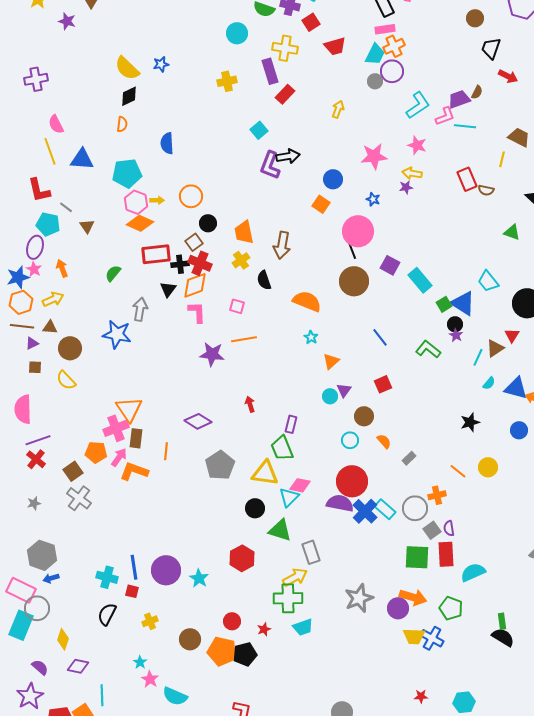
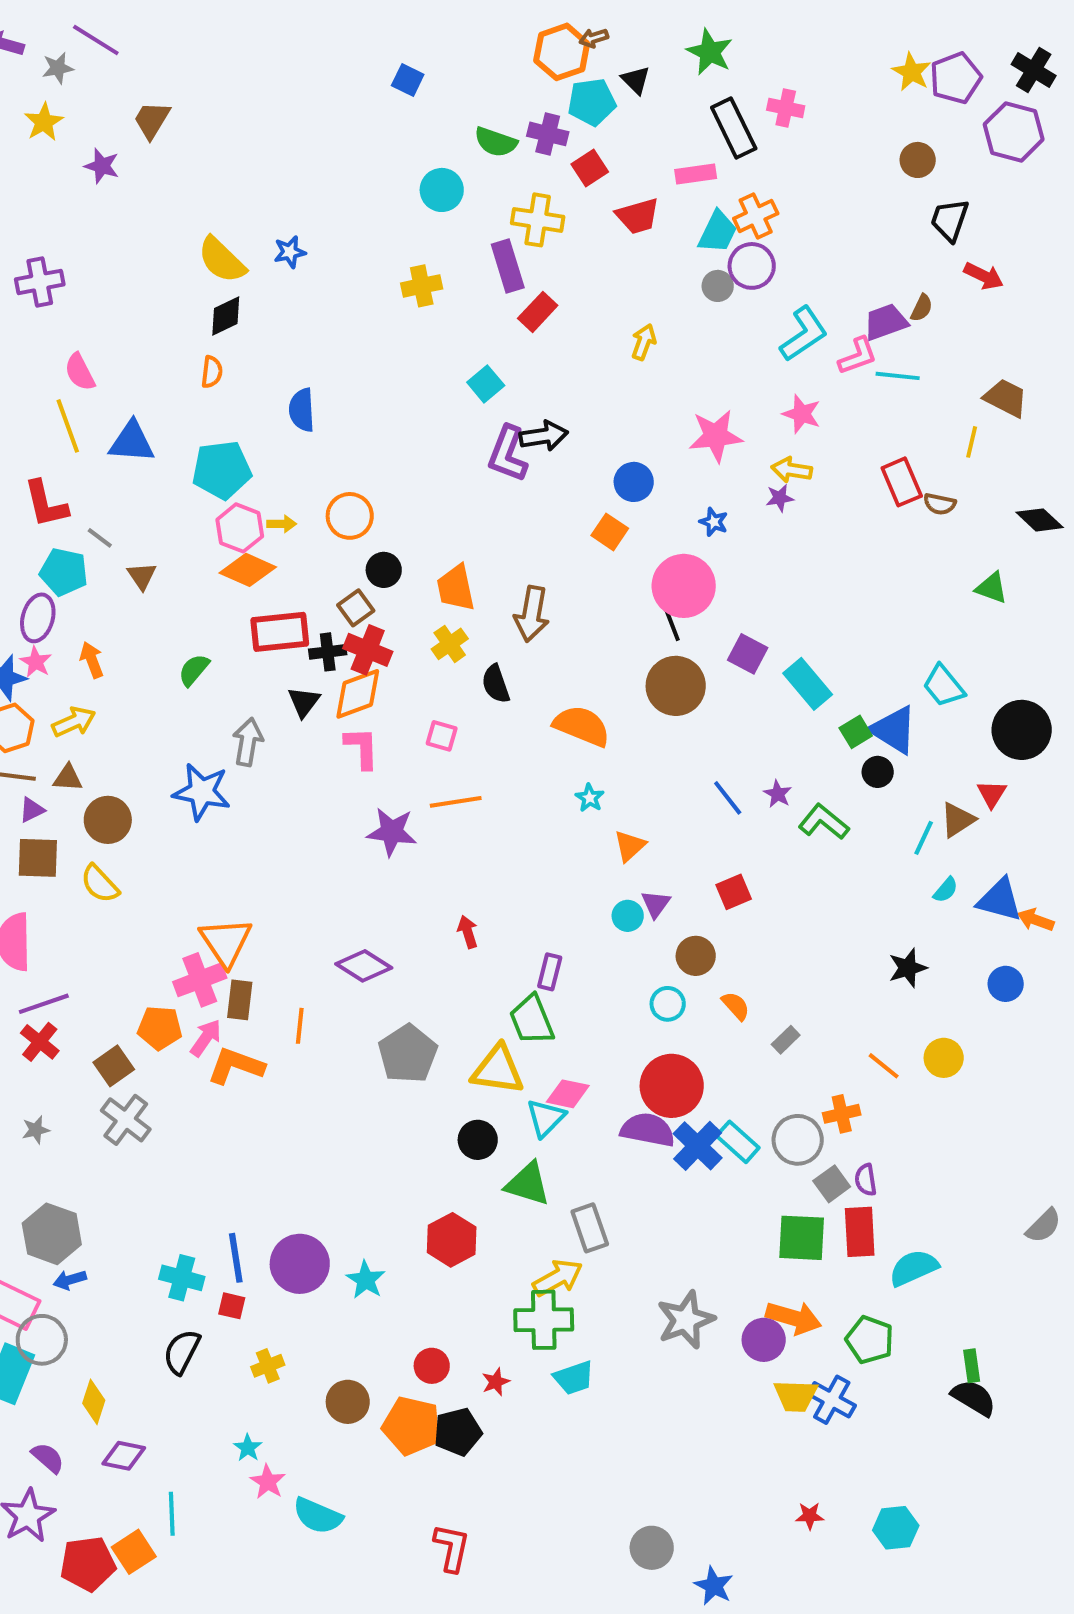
pink rectangle: (385, 29) -> (696, 174), moved
purple star: (456, 335) -> (778, 794), moved
brown square: (35, 367) -> (38, 858), size x1.6

